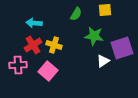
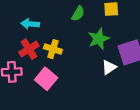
green star: (94, 36) -> (99, 39), turned -30

